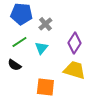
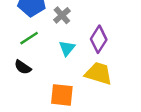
cyan triangle: (41, 48) -> (67, 48), moved

